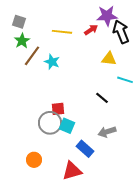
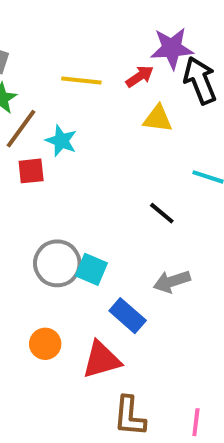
yellow triangle: (109, 59) -> (158, 119), moved
red square: (58, 109) -> (31, 171), moved
orange circle: (34, 160) -> (45, 344), moved

